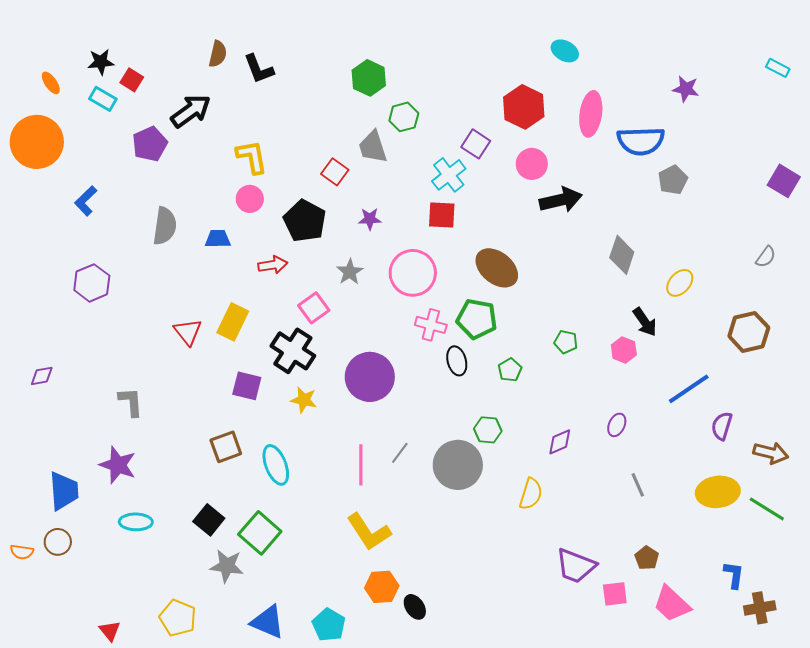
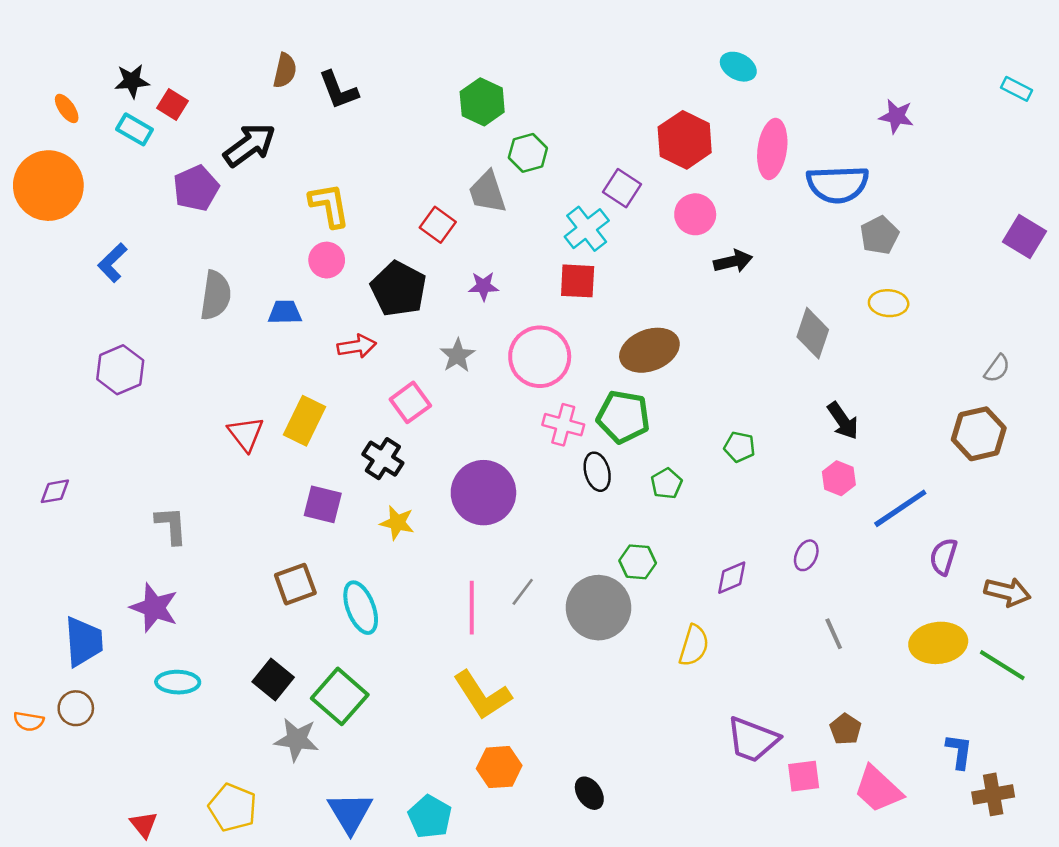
black arrow: (561, 200) -> (733, 261), size x0.7
gray semicircle: (766, 257) -> (997, 368), moved
brown ellipse: (497, 268) -> (649, 350), turned -60
yellow ellipse: (680, 283) -> (889, 303), moved, turned 52
pink hexagon: (624, 350) -> (839, 478), moved
black cross: (293, 351) -> (383, 459), size x0.7
black ellipse: (415, 607) -> (589, 793), moved
blue triangle: (268, 622) -> (350, 813), turned 36

